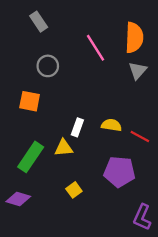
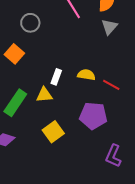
orange square: (30, 101) -> (14, 54), turned 30
yellow square: (74, 190) -> (53, 132), size x1.5

